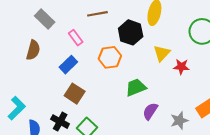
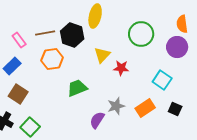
brown line: (97, 14) -> (45, 33), moved
purple semicircle: (150, 111) -> (97, 120), moved
gray star: (179, 121) -> (116, 106), moved

